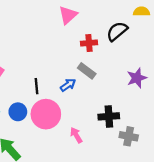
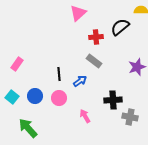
blue arrow: (68, 85) -> (80, 81), moved
black line: (37, 86) -> (59, 74), moved
pink circle: (46, 114) -> (59, 98), size x0.6

